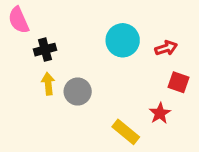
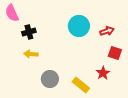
yellow arrow: (48, 84) -> (31, 54), turned -80
gray circle: (78, 92) -> (50, 79), moved

